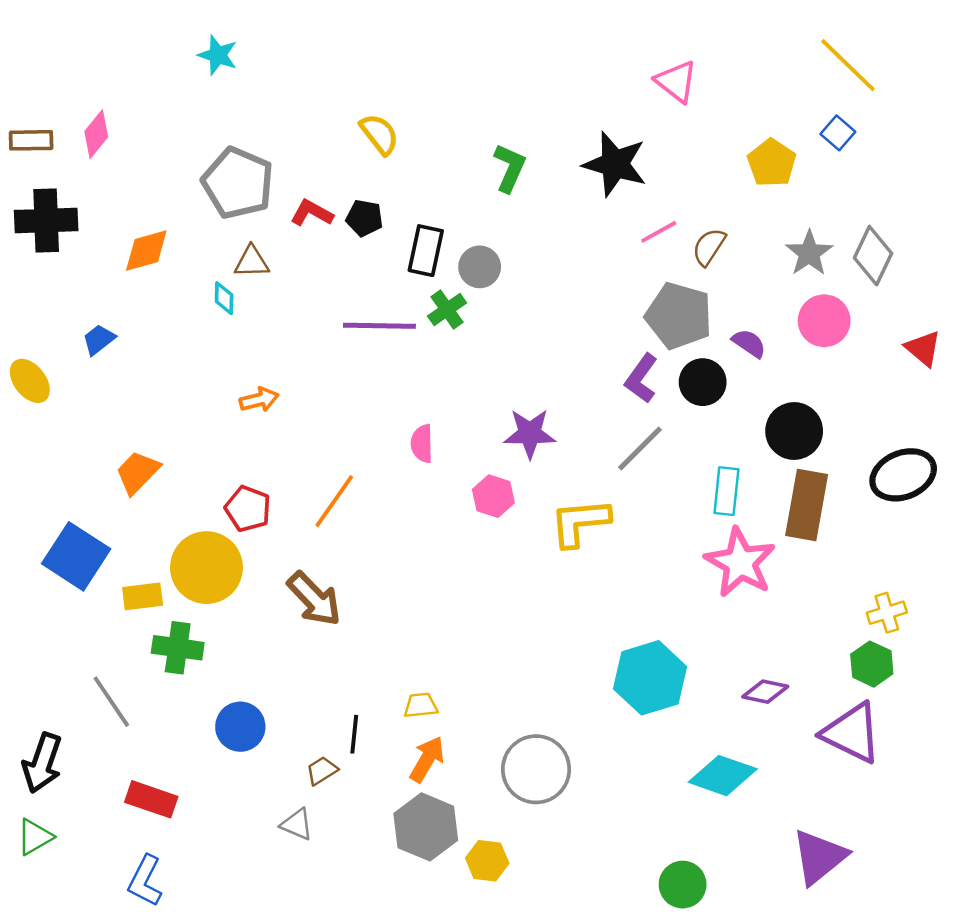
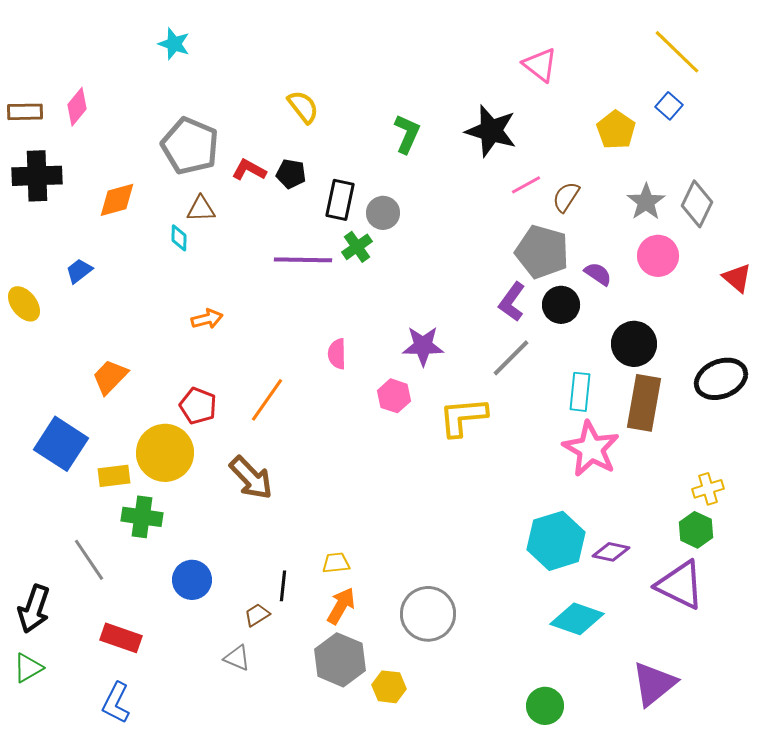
cyan hexagon: (650, 678) -> (556, 541), moved

